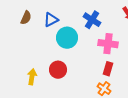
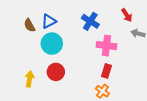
brown semicircle: (26, 18) -> (30, 25), moved, turned 128
cyan circle: (67, 38) -> (52, 44), moved

